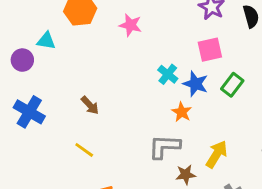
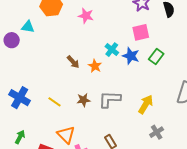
brown arrow: (90, 105) -> (73, 62), moved
blue cross: (29, 112) -> (20, 98), moved
orange star: (182, 112) -> (95, 66), moved
brown star: (186, 174) -> (83, 100), moved

